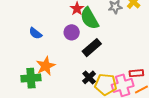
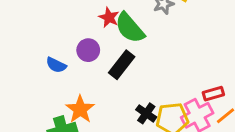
purple circle: (72, 32) -> (88, 50), moved
black rectangle: (92, 48) -> (122, 65), moved

